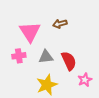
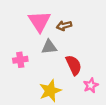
pink triangle: (30, 32) -> (39, 21), moved
gray triangle: (46, 57) -> (49, 47), moved

